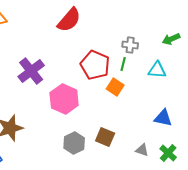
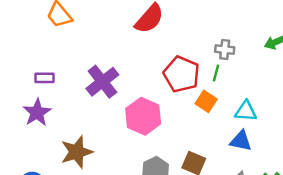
cyan triangle: (157, 70) -> (246, 111), moved
blue triangle: (163, 118) -> (241, 141), moved

